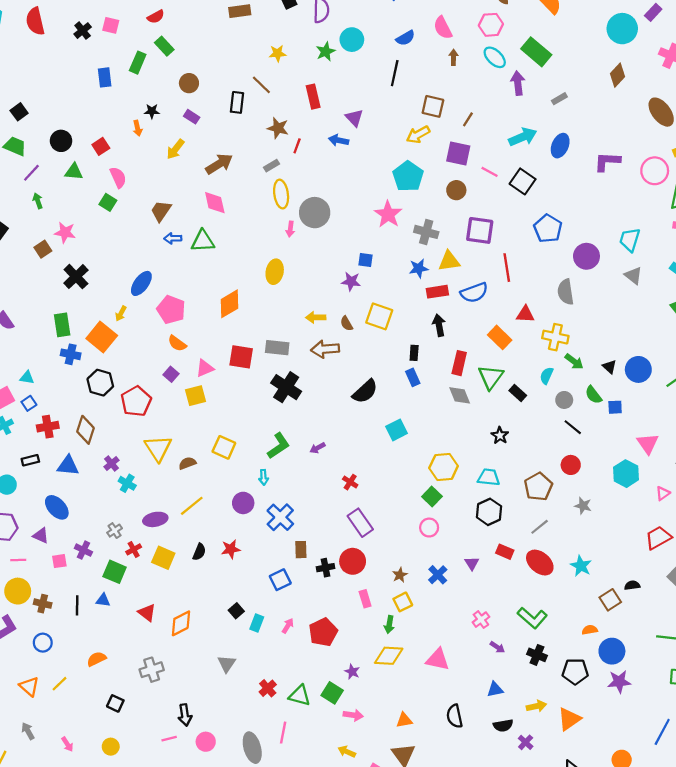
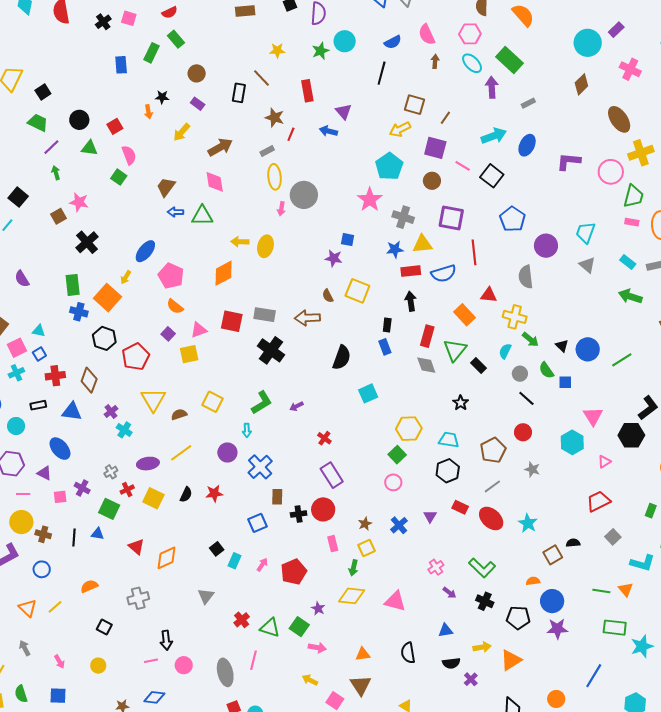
yellow arrow: (316, 317) -> (240, 242), moved
black semicircle: (365, 391) -> (342, 358), turned -30

